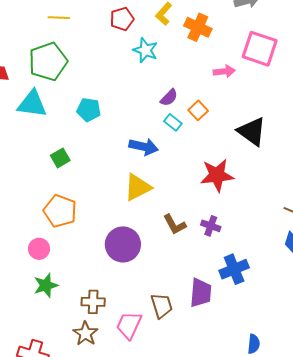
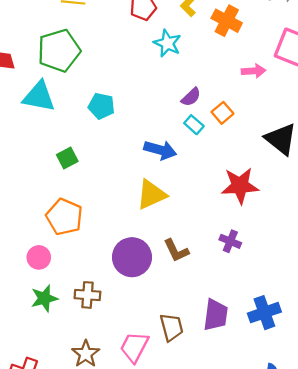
brown L-shape: (175, 225) -> (176, 250), moved
blue cross: (234, 269) -> (264, 313), moved
brown cross: (93, 302) -> (87, 295), moved

